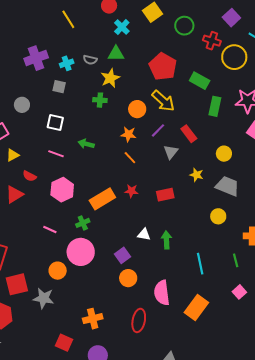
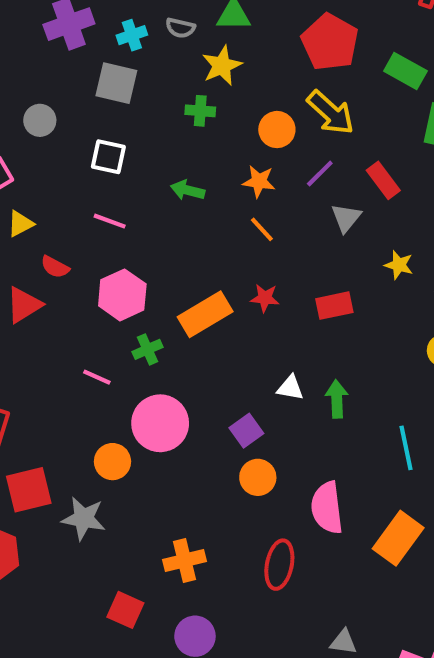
gray square: (59, 87) -> (116, 83), size x1.5
green arrow: (86, 144) -> (188, 190), moved
green cross: (83, 223) -> (147, 349), moved

